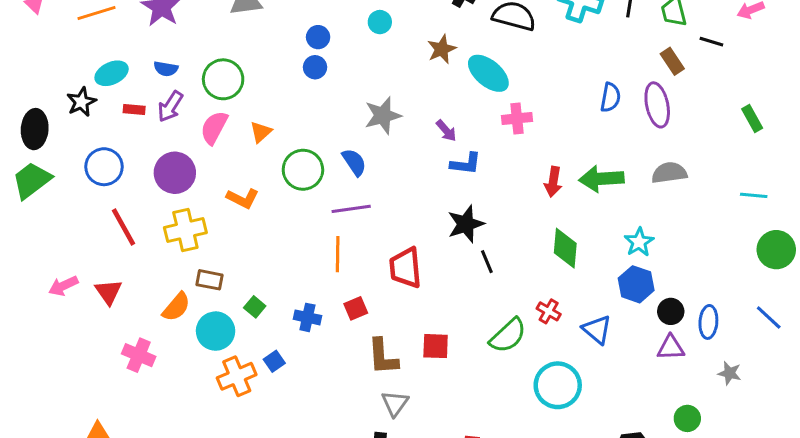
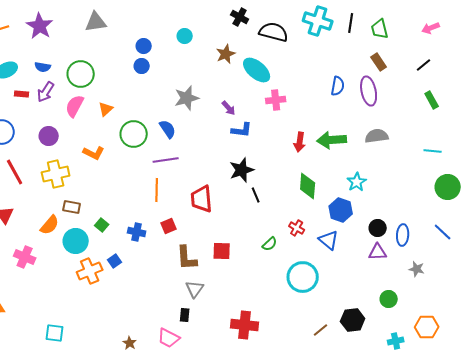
black line: (711, 42) -> (424, 65), moved, turned -56
purple circle: (175, 173) -> (49, 136), size x0.7
blue hexagon: (636, 284) -> (341, 210), moved
green semicircle: (508, 336) -> (270, 244), size x0.6

